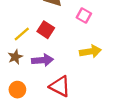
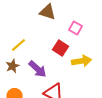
red square: (46, 30) -> (61, 48), moved
purple arrow: (42, 60) -> (38, 69), turned 48

